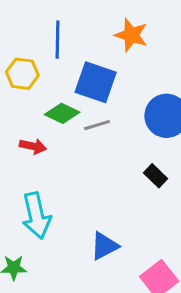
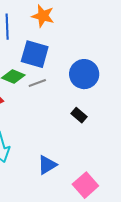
orange star: (131, 35) -> (43, 16), moved

